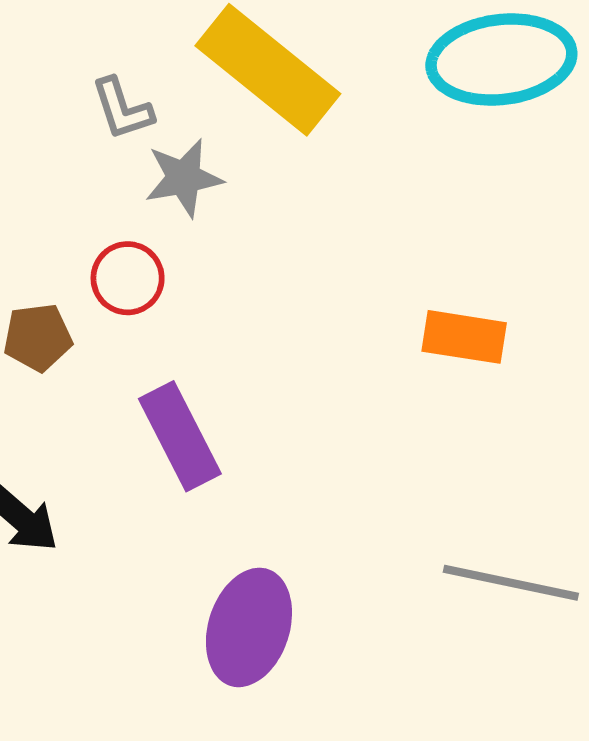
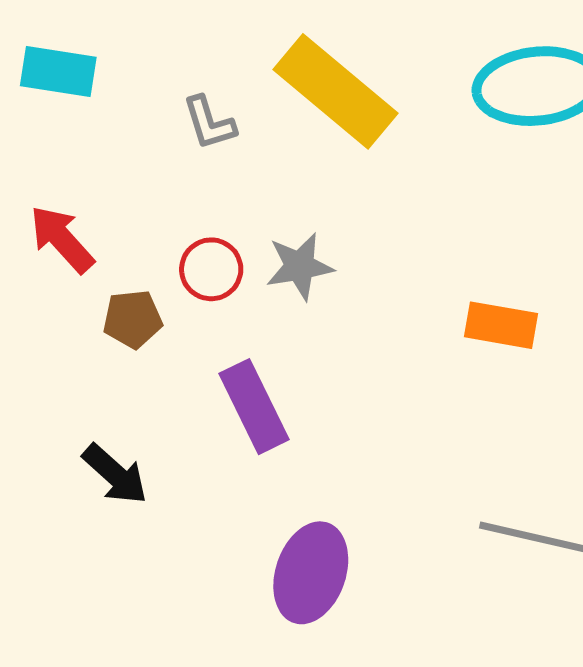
gray star: (184, 178) -> (300, 266), moved

